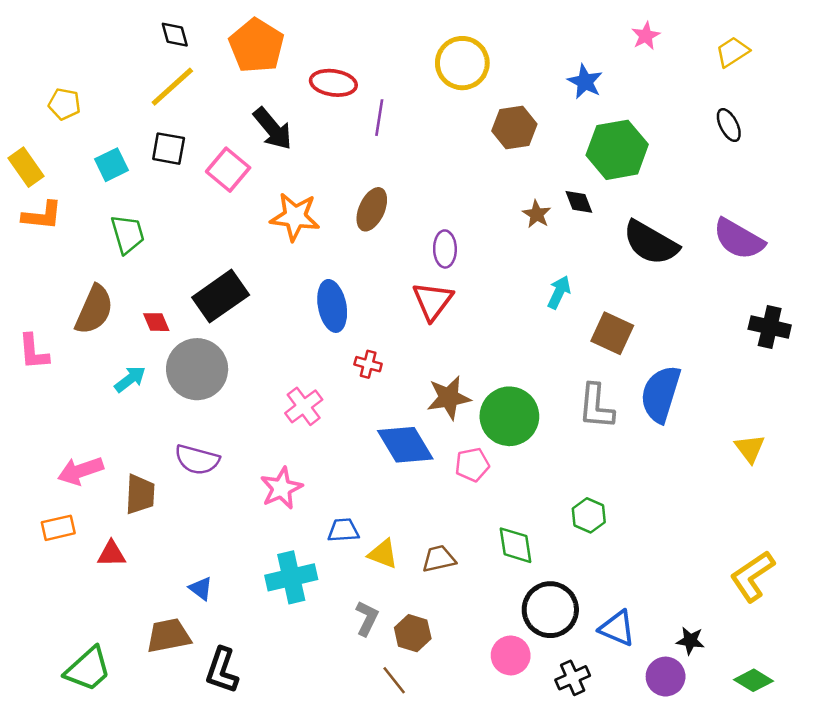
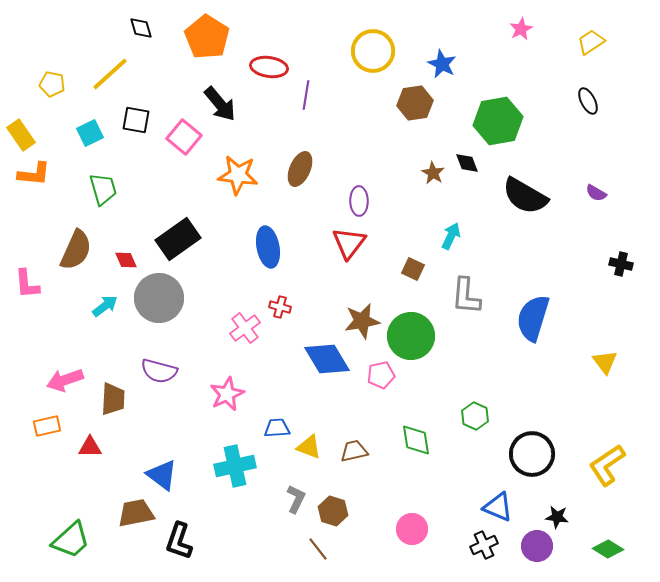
blue star: (585, 82) -> (442, 64), moved
yellow line: (172, 87) -> (110, 74), moved
purple semicircle: (739, 239) -> (596, 193), size x0.5
black cross: (770, 327) -> (621, 264), size x0.7
brown square: (612, 333) -> (413, 269), moved, size x0.7
red cross: (368, 364) -> (280, 307), moved
gray L-shape: (596, 406) -> (466, 296), moved
blue triangle: (201, 589) -> (162, 475), size x1.6
black circle: (550, 610) -> (532, 454), moved
black cross: (573, 678) -> (484, 545), moved

